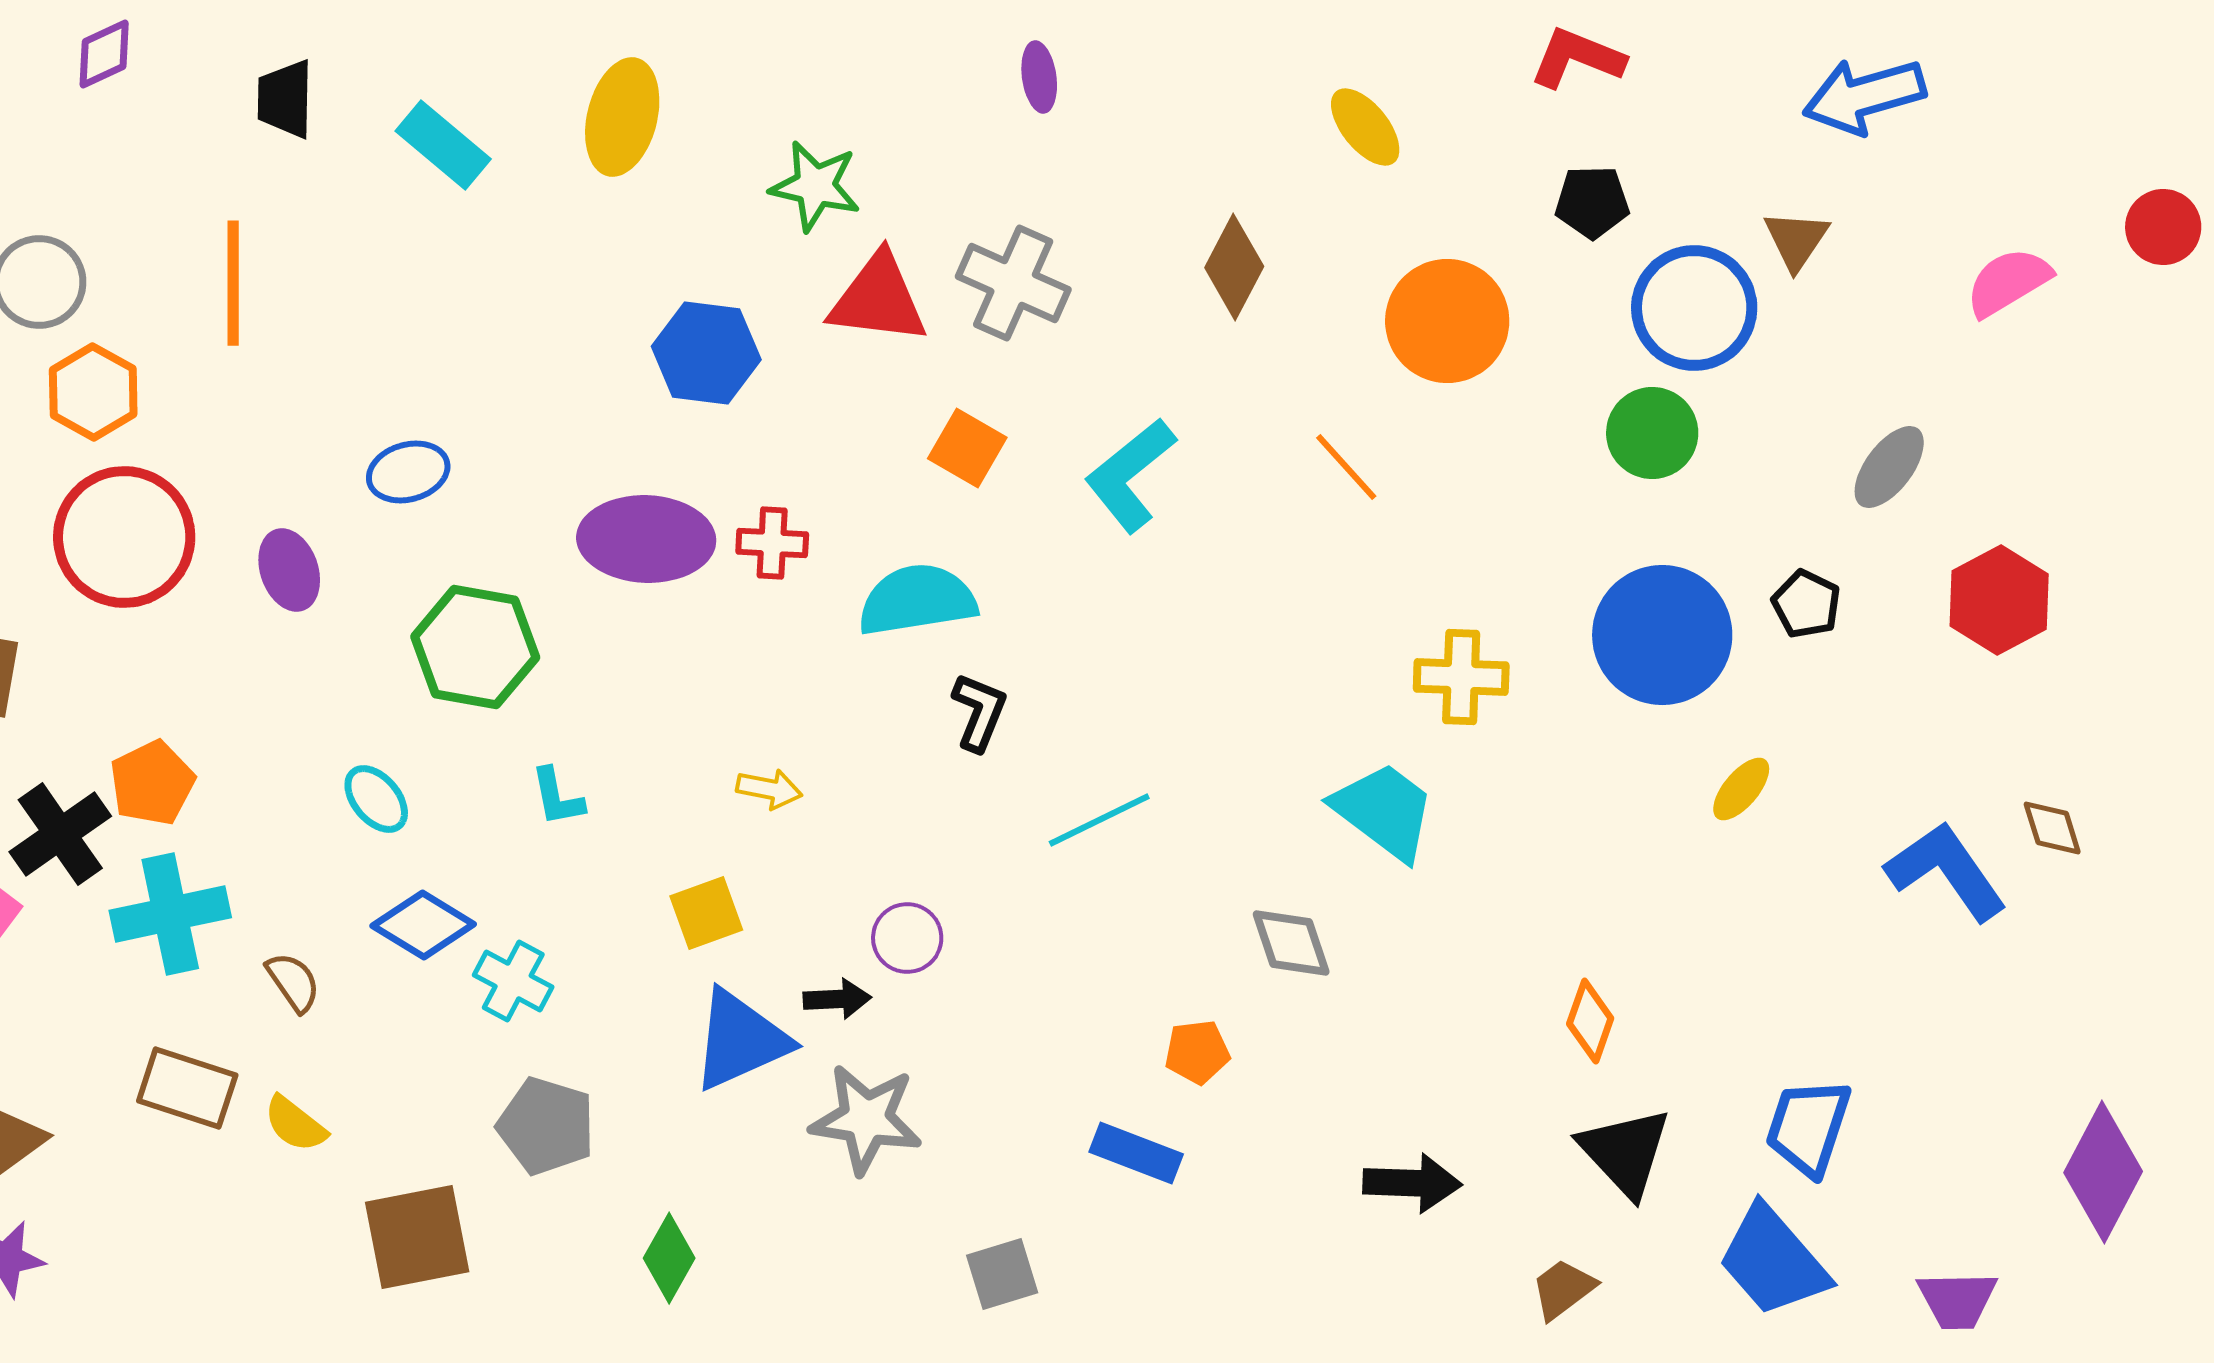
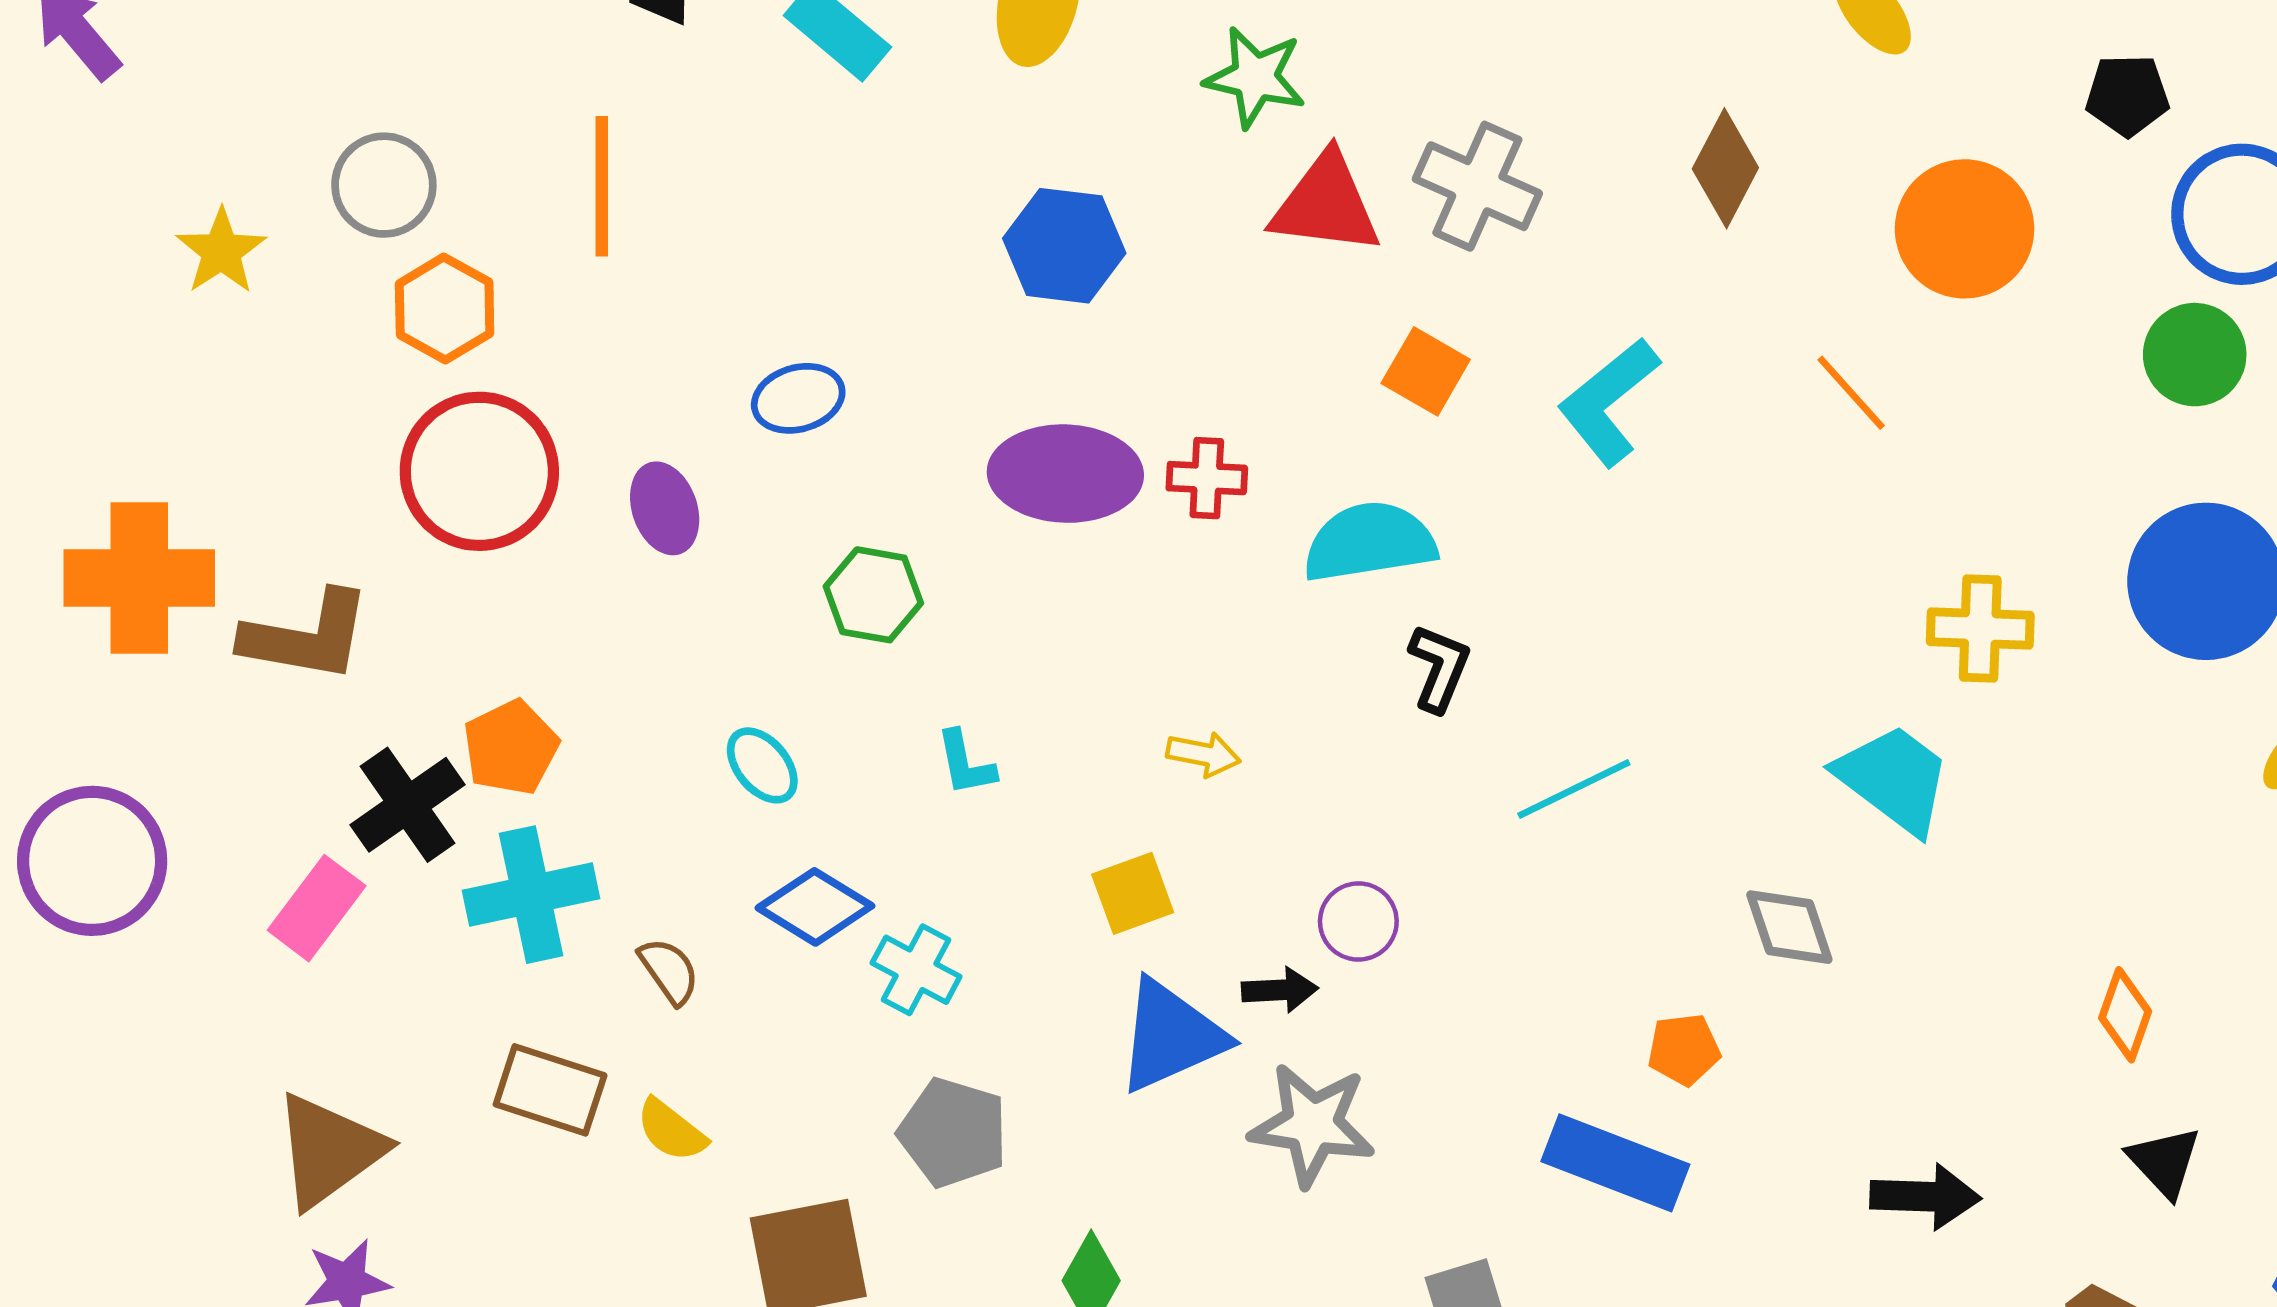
blue hexagon: (706, 353) -> (1064, 246), moved
green hexagon: (475, 647) -> (873, 595), size x0.7
black triangle: (1625, 1152) -> (2164, 1162), size x0.7
blue rectangle: (1136, 1153) -> (1615, 1163), size x1.4

